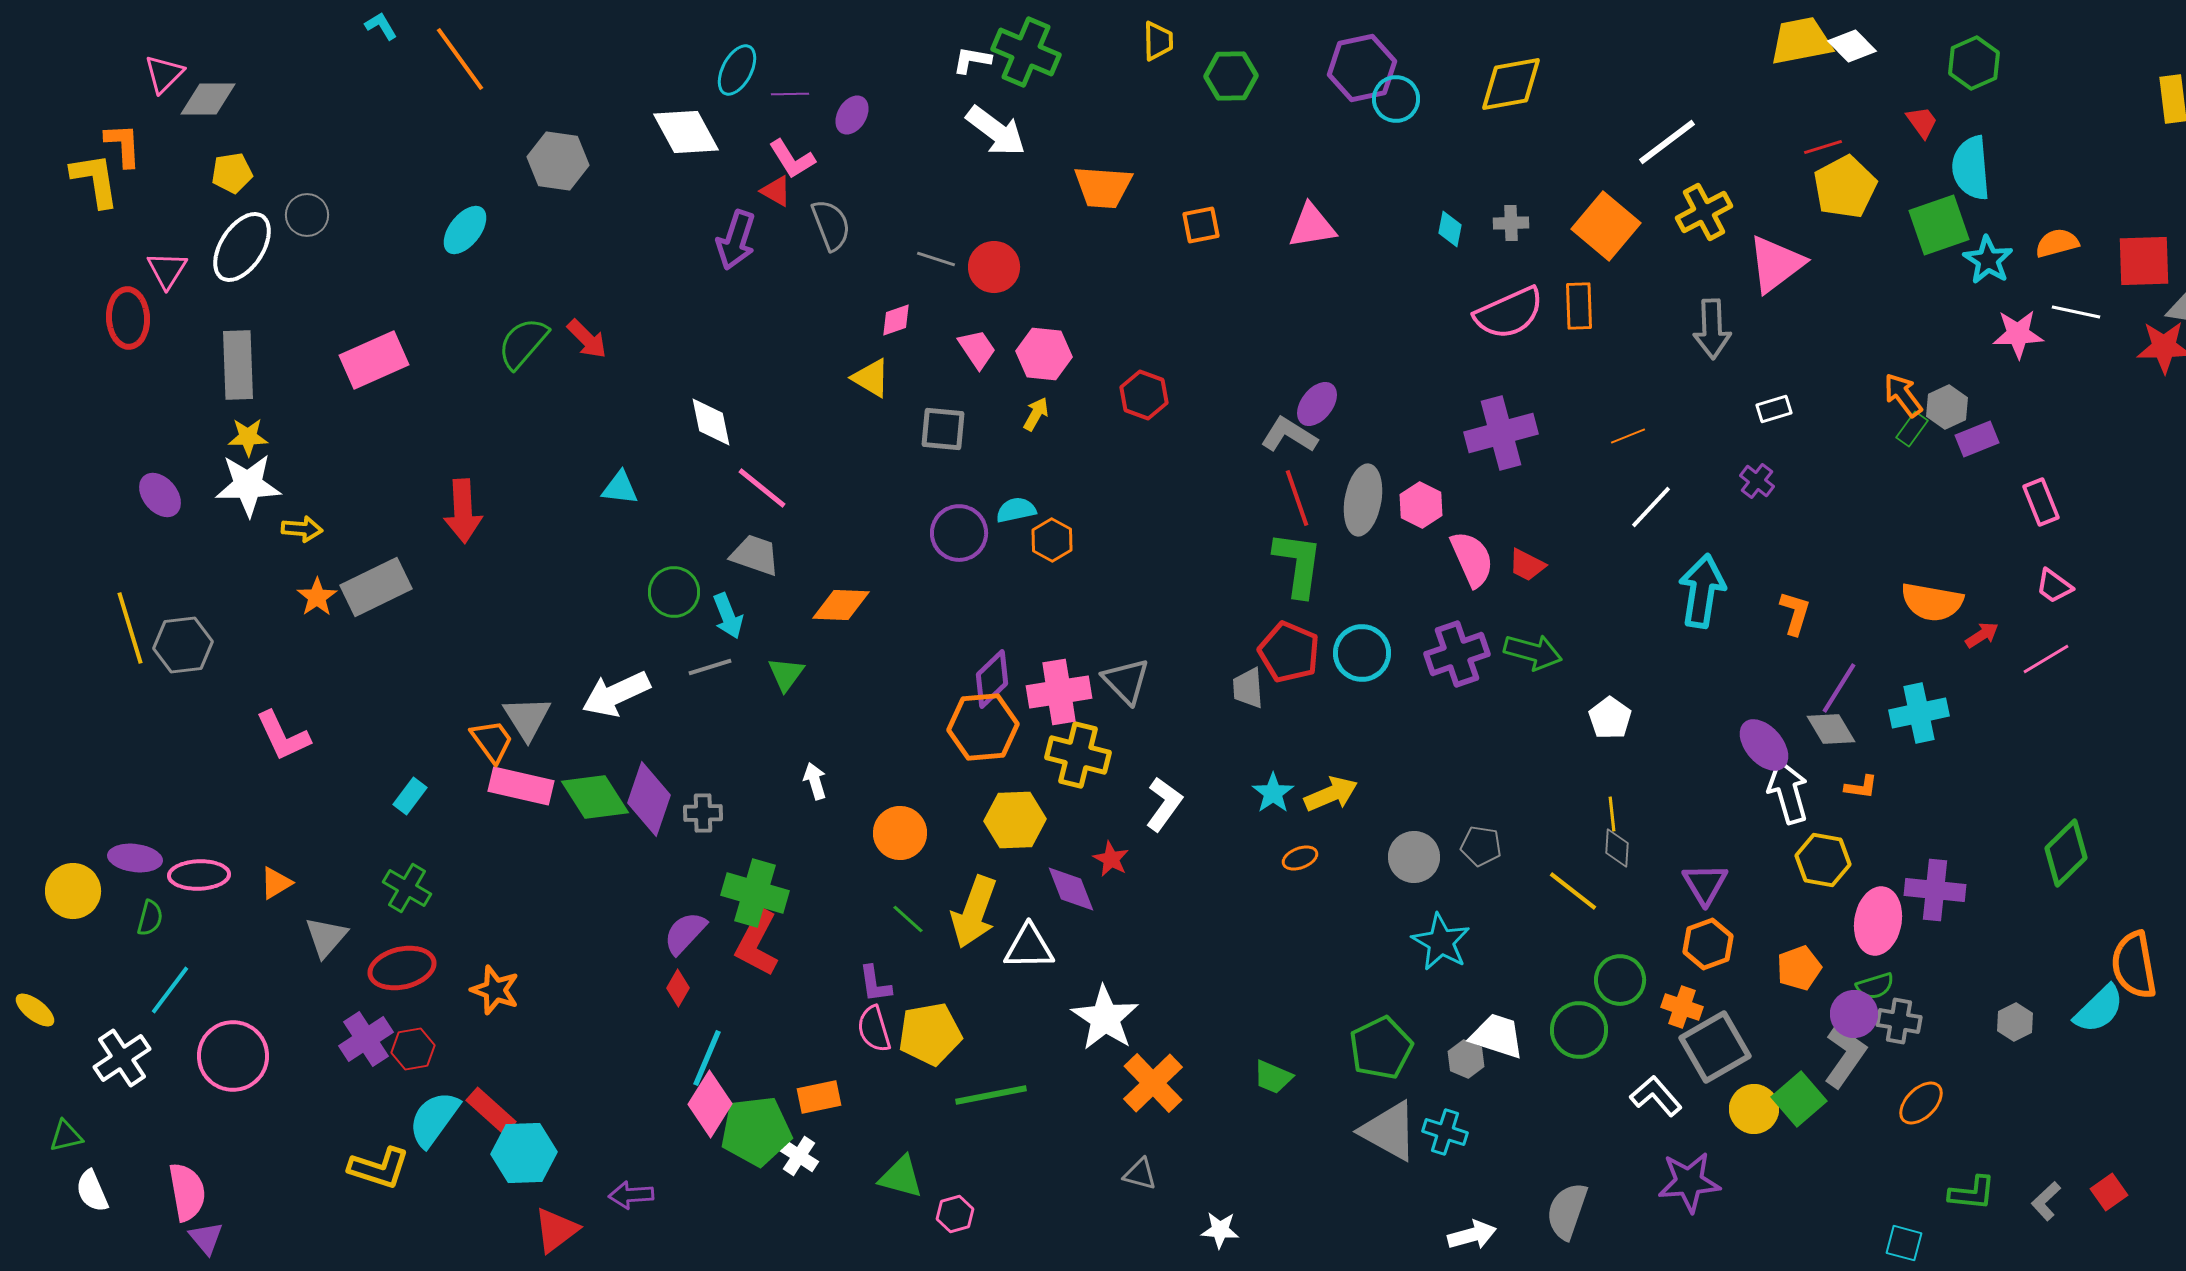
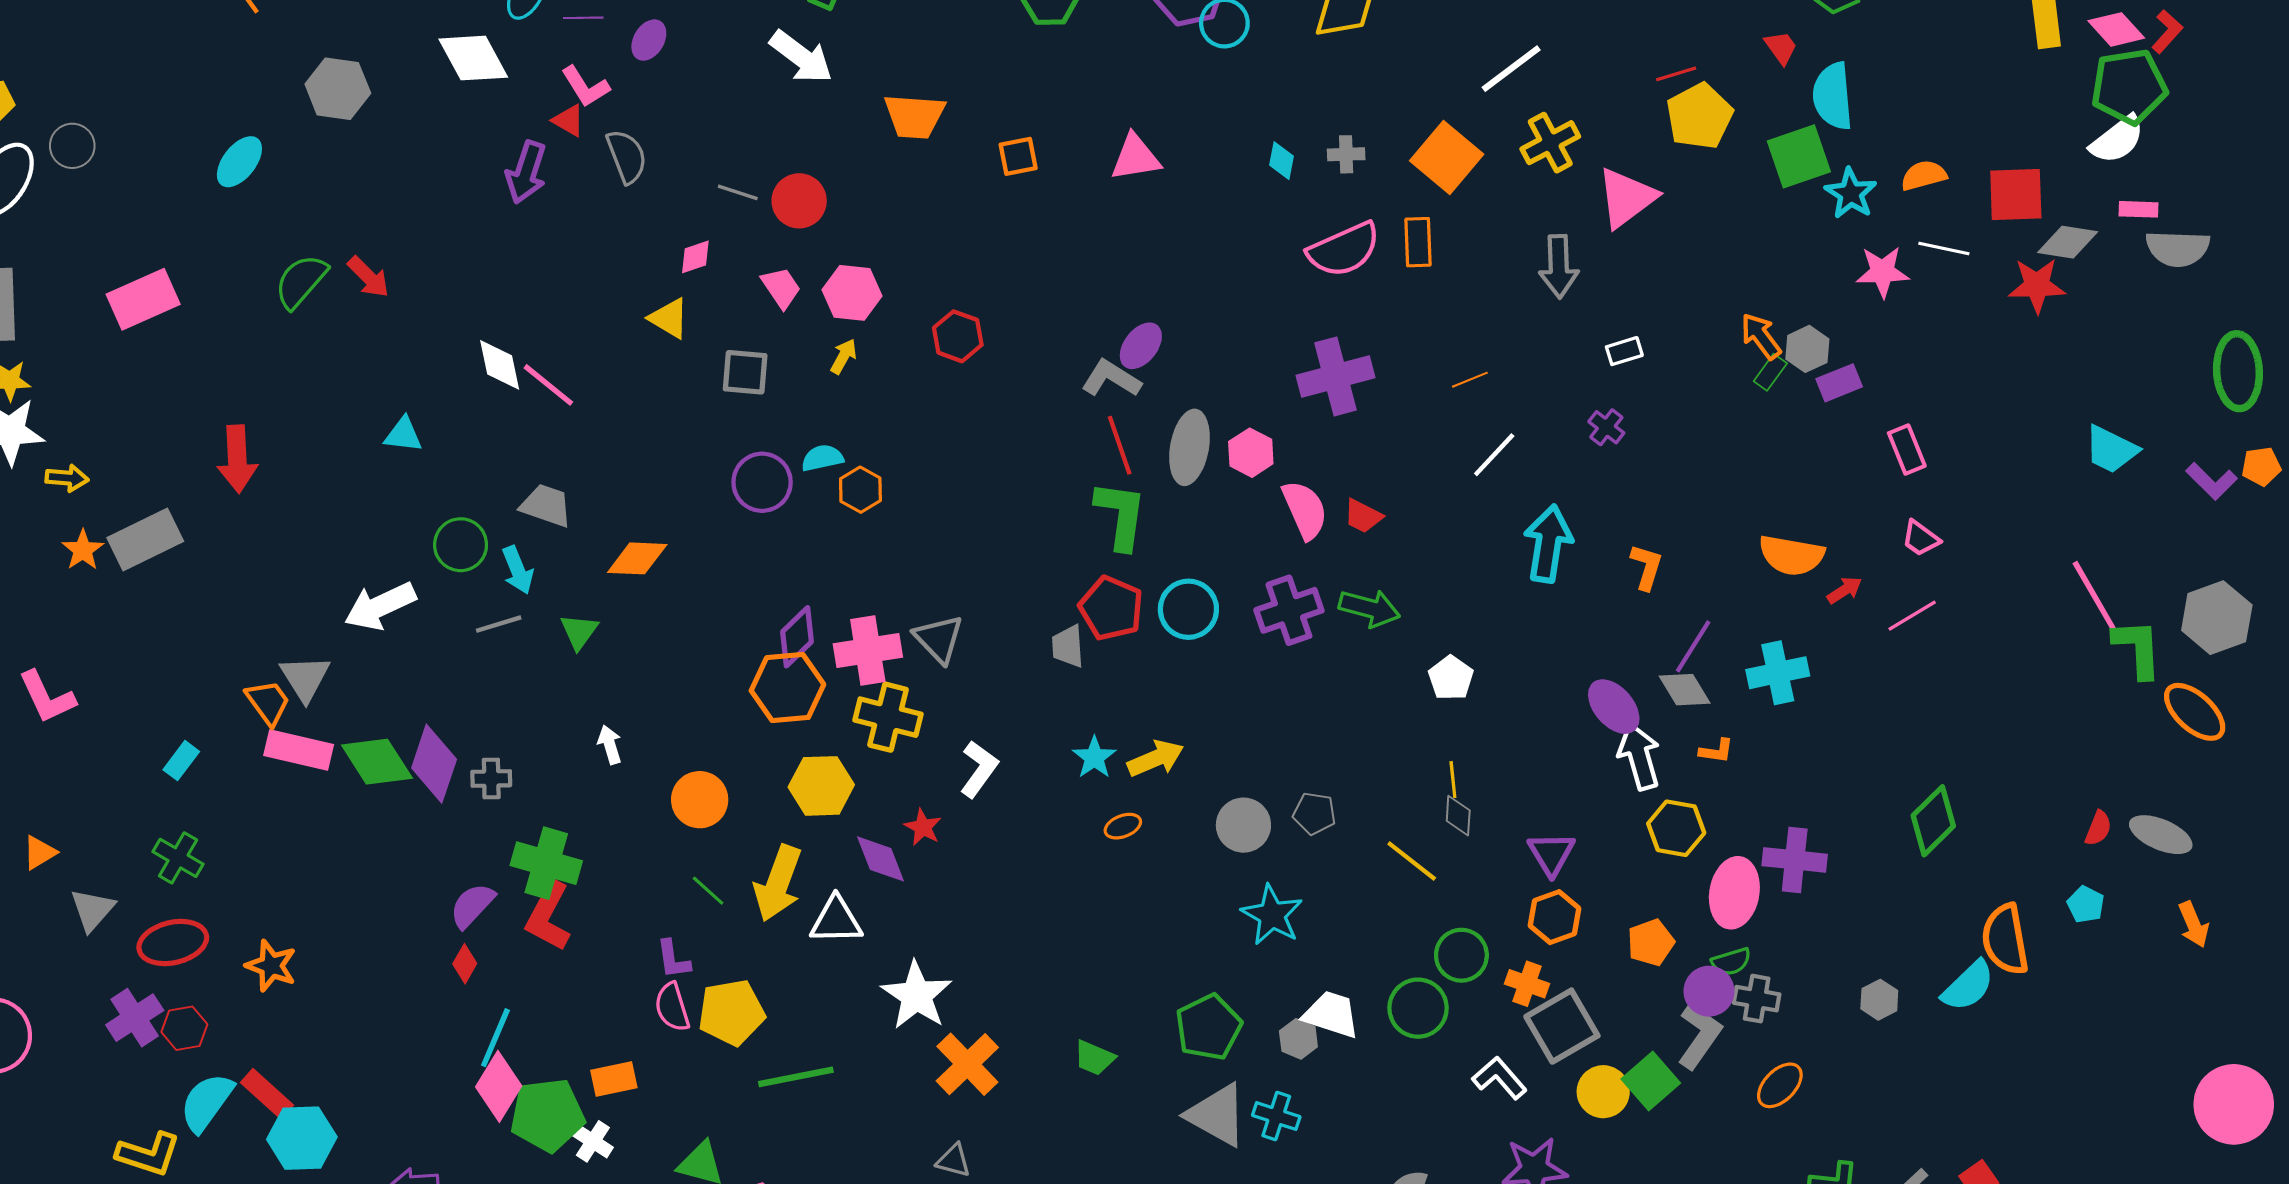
pink line: (762, 488) -> (548, 385), moved
white arrow: (616, 694) -> (380, 606), moved

